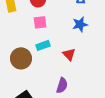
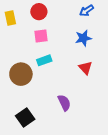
red triangle: (69, 54) -> (85, 68), moved
purple semicircle: (62, 85) -> (64, 103), turned -42

